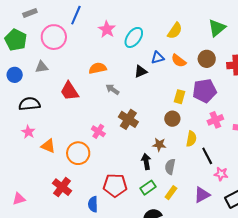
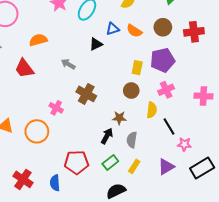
orange semicircle: (98, 68) -> (38, 40), moved
pink cross: (215, 120) -> (166, 90), moved
black arrow: (146, 162) -> (107, 136), turned 42
red cross: (62, 187) -> (23, 179), moved

